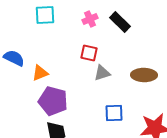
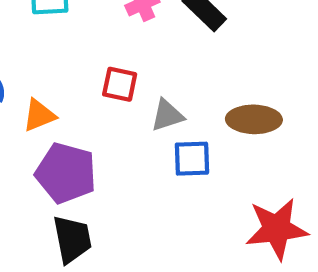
red square: (89, 53) -> (120, 84), moved
blue square: (114, 113) -> (192, 159), moved

